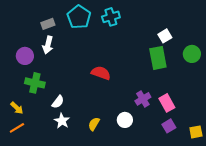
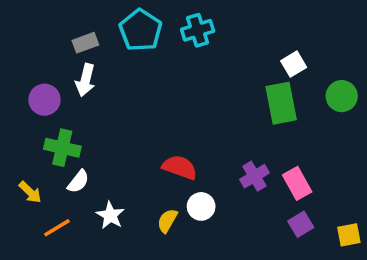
red semicircle: (101, 73) -> (180, 167), moved
white semicircle: (58, 102) -> (78, 182), moved
white circle: (125, 120) -> (201, 206), moved
orange line: (17, 128) -> (57, 228), moved

